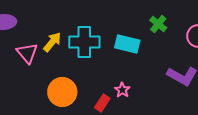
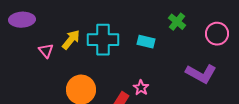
cyan rectangle: (127, 44) -> (146, 42), size x0.7
pink triangle: (27, 53) -> (46, 51), size x0.7

